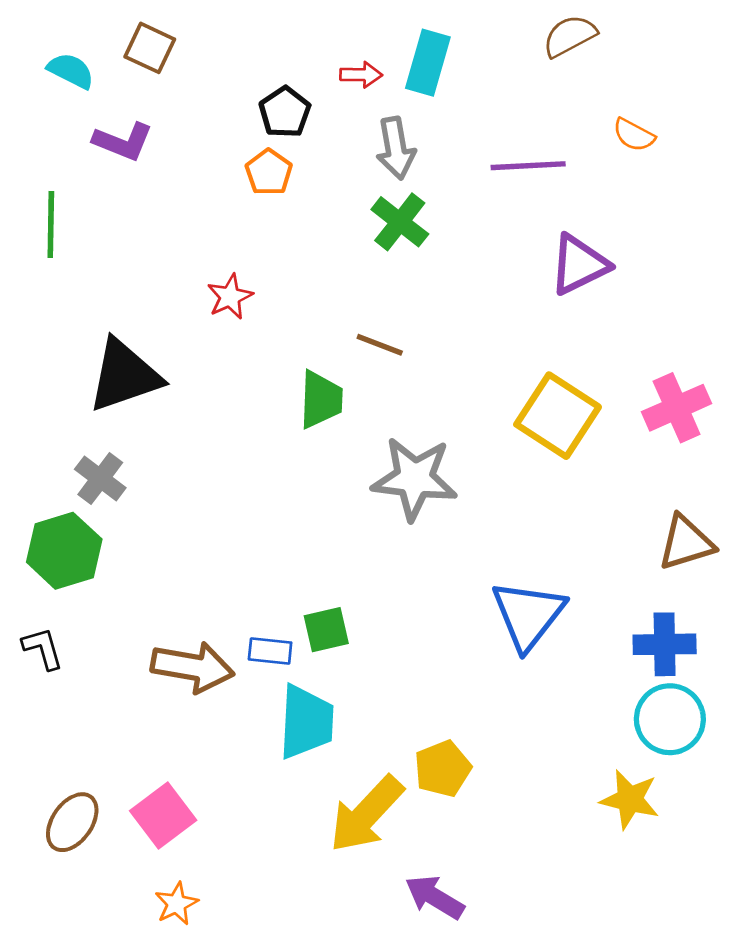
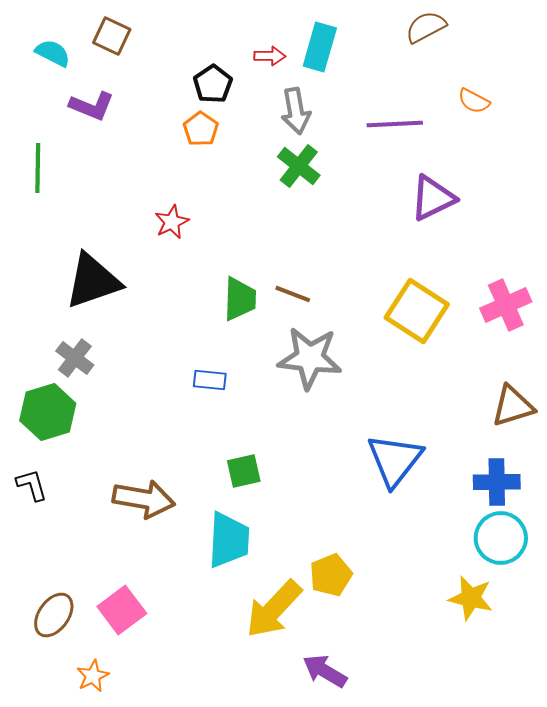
brown line: (380, 345) -> (293, 294), moved
blue rectangle: (270, 651) -> (210, 380), moved
orange star: (176, 904) -> (93, 676), moved

